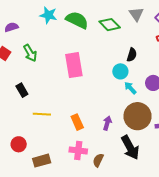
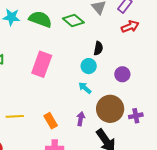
pink rectangle: (74, 65) -> (42, 64), turned 35
cyan arrow: (130, 88) -> (85, 88), moved

